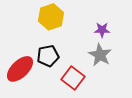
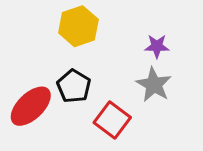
black pentagon: (48, 56) -> (74, 86), turned -30

